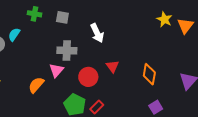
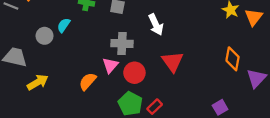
red triangle: (113, 66) -> (173, 62), size x1.5
orange diamond: (149, 74) -> (233, 59), moved
red circle: (88, 77) -> (134, 73), moved

